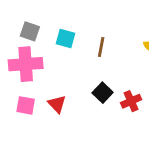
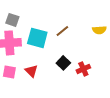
cyan square: (66, 38) -> (37, 38), moved, size x1.5
brown line: (101, 47) -> (62, 31), turned 40

